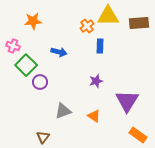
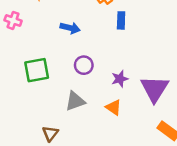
green square: (26, 65) -> (37, 70), moved, turned 35
purple star: (96, 81) -> (120, 79), moved
purple circle: (40, 82) -> (84, 65), moved

